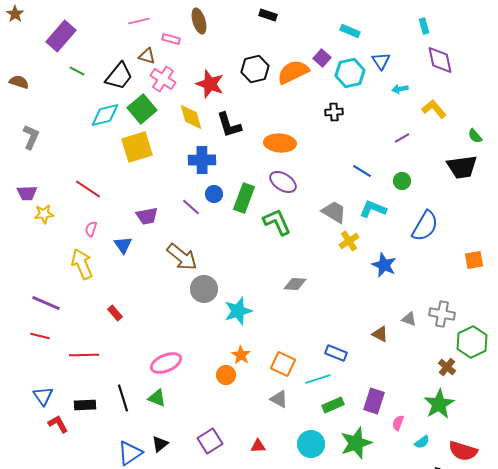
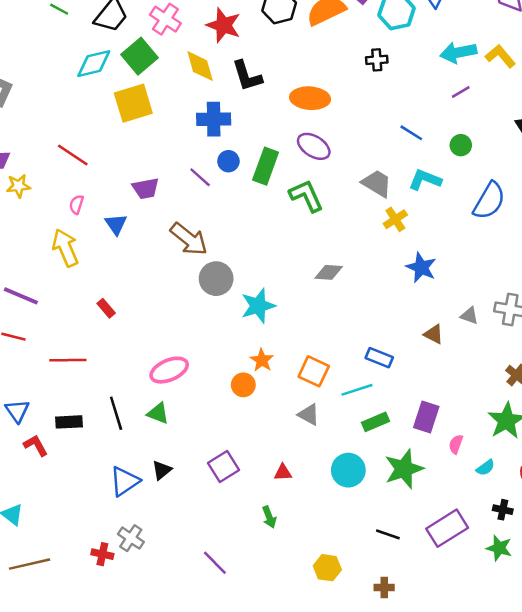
cyan arrow: (400, 89) -> (458, 52), moved, size x1.8
blue star: (384, 265) -> (421, 267), moved

